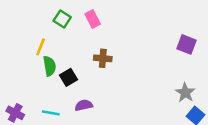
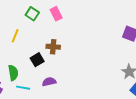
brown cross: (103, 58) -> (53, 47), moved
green semicircle: (49, 66) -> (13, 73), moved

